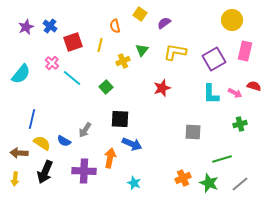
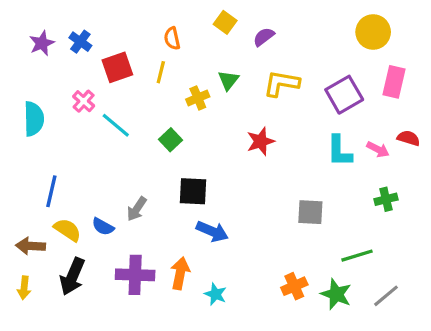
orange semicircle: (115, 26) -> (172, 38), moved
cyan semicircle: (21, 74) -> (34, 119), turned -40
orange arrow: (110, 158) -> (180, 273), moved

